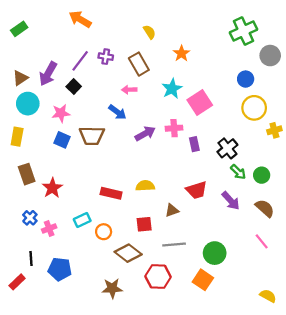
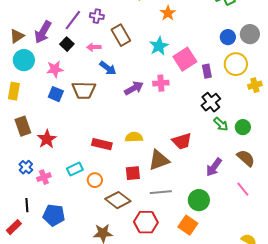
gray circle: (270, 56) -> (250, 34), moved
brown rectangle: (139, 64) -> (121, 35), moved
pink arrow: (129, 90) -> (94, 47), moved
purple rectangle: (194, 144) -> (207, 71), moved
purple arrow: (231, 201) -> (214, 167), moved, turned 78
brown triangle: (172, 210) -> (159, 160), size x1.6

